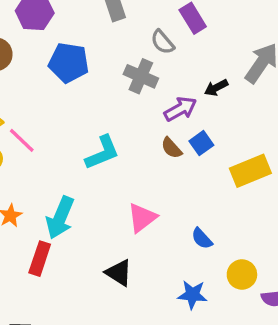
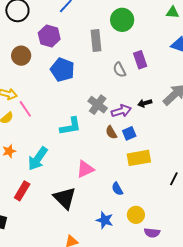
gray cross: (141, 76) -> (98, 105), moved
yellow rectangle: (250, 171) -> (139, 158), moved
red rectangle: (40, 259) -> (22, 191), moved
black triangle: (119, 273) -> (65, 198), size x1.4

